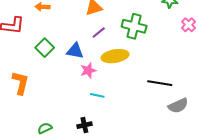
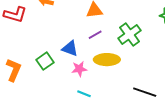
green cross: (134, 26) -> (129, 34), turned 30
green square: (45, 48) -> (45, 61), moved

